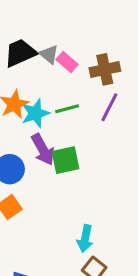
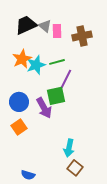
pink rectangle: (67, 62) -> (57, 31), turned 48
purple line: (109, 107) -> (66, 79), moved
purple arrow: (43, 150) -> (44, 108), moved

